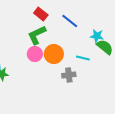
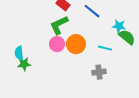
gray cross: (69, 75) -> (99, 72), moved

